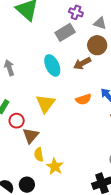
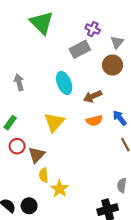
gray triangle: (100, 23) -> (117, 42), turned 48
brown arrow: (82, 63) -> (93, 96), moved
red circle: (17, 121) -> (17, 146), moved

